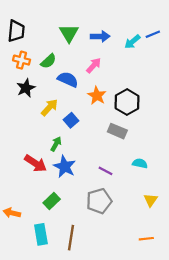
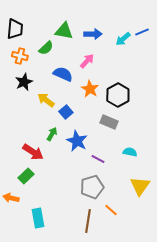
green triangle: (69, 33) -> (64, 31), turned -48
green semicircle: (48, 61) -> (46, 48), moved
yellow arrow: (50, 107) -> (46, 100), turned -96
blue star: (65, 167) -> (77, 141), moved
yellow triangle: (151, 200) -> (140, 186), size x1.5
green rectangle: (52, 201) -> (26, 176), moved
brown line: (71, 238) -> (88, 221), moved
orange line: (146, 239) -> (111, 210), moved, turned 48

